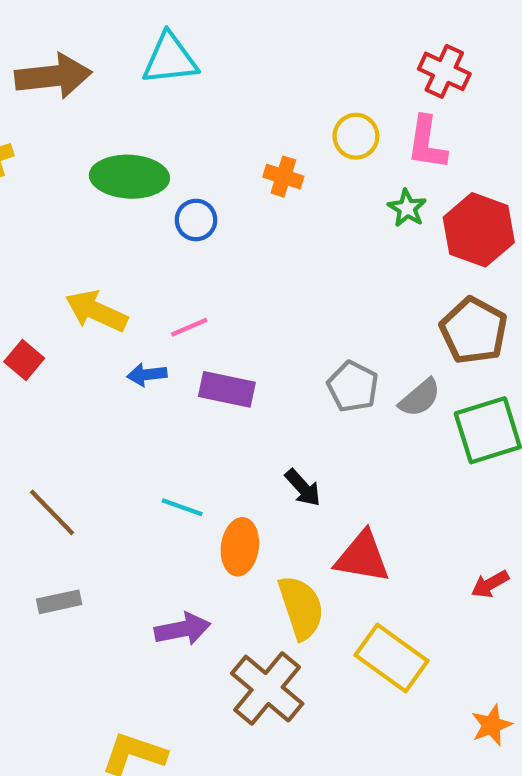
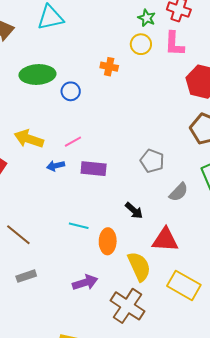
green star: (407, 208) -> (147, 18), moved
gray semicircle: (420, 398) -> (179, 192), moved

